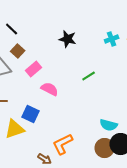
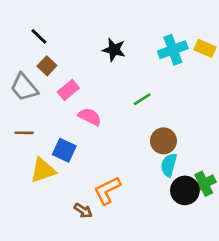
cyan cross: (112, 39) -> (173, 50), size x1.5
cyan semicircle: (109, 125) -> (169, 165), turned 90
brown circle: (105, 148) -> (163, 141), moved

